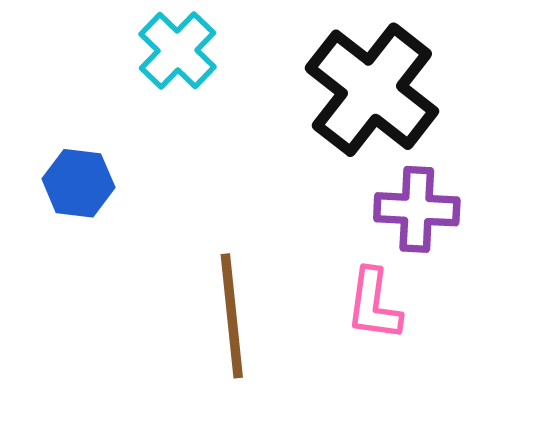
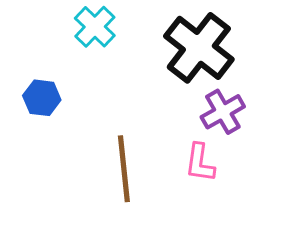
purple cross: (417, 209) -> (223, 112), turned -33

